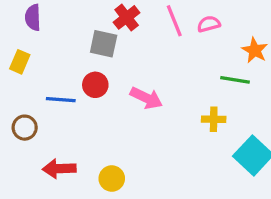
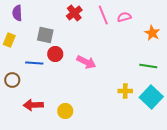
gray square: (104, 44) -> (45, 35), moved
green line: (235, 80) -> (148, 66), moved
yellow cross: (214, 119) -> (125, 91), moved

